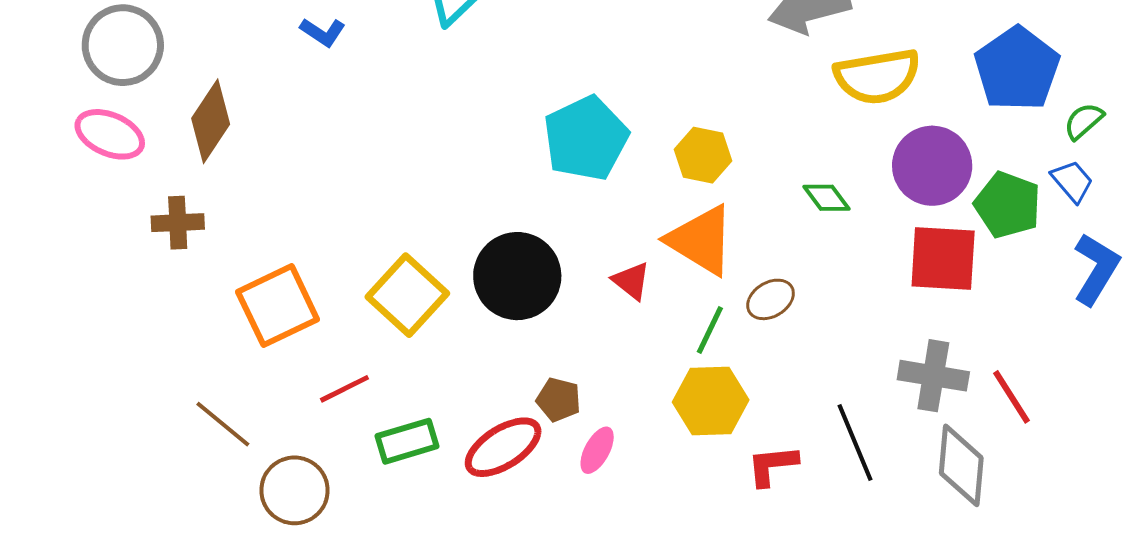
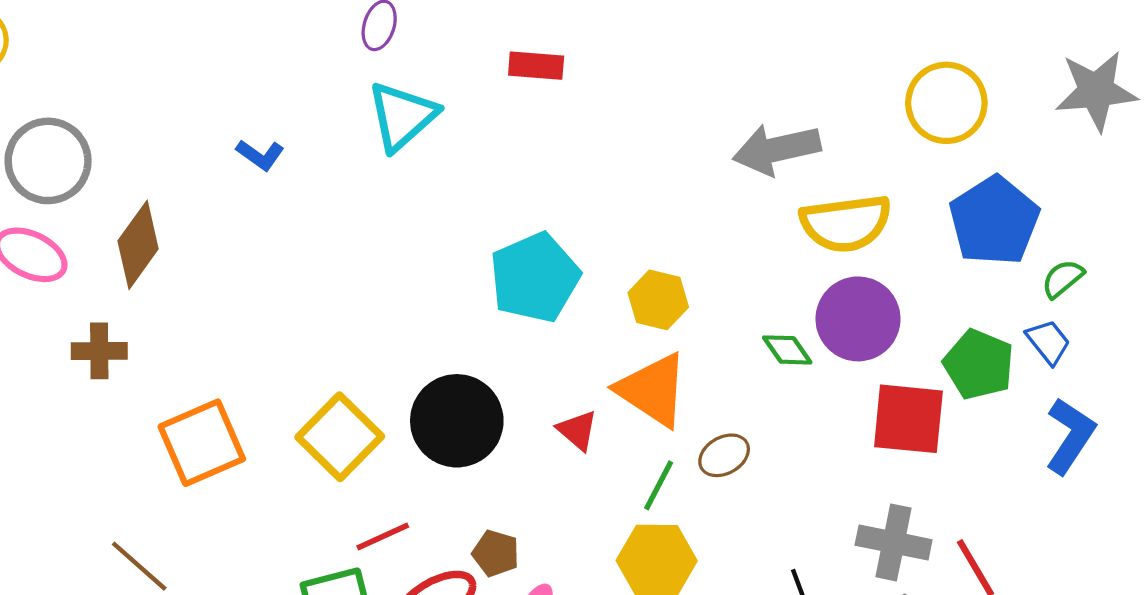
purple circle: (932, 166) -> (858, 319), moved
red line: (344, 389) -> (383, 536), moved

